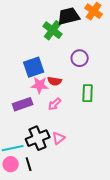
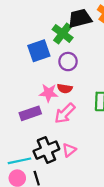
purple circle: (80, 58) -> (68, 62), moved
blue square: (34, 67) -> (39, 51), moved
pink arrow: (55, 104) -> (65, 113), size x1.5

